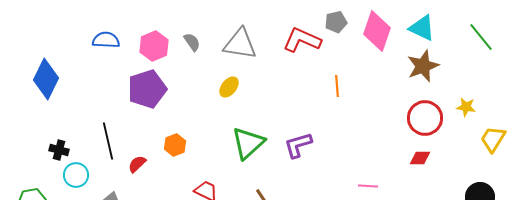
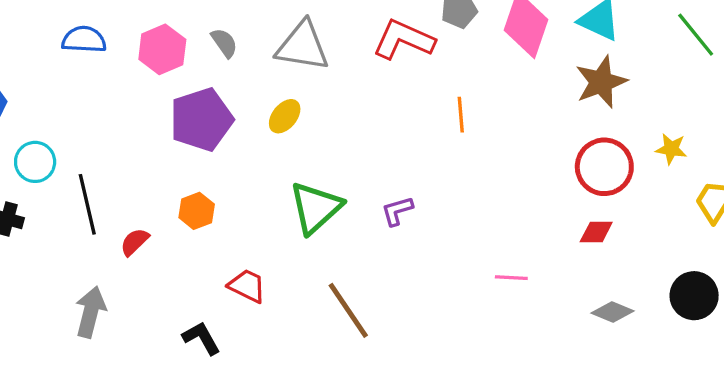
purple pentagon: (147, 89) -> (201, 120), moved
purple L-shape: (298, 145) -> (397, 211), size x0.7
cyan circle: (76, 175) -> (35, 162), moved

